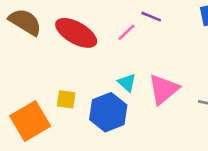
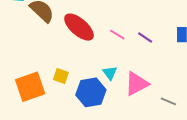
purple line: (151, 17) -> (145, 37), moved
pink line: (126, 32) -> (117, 35), turned 63

